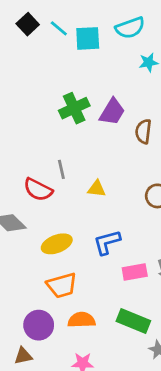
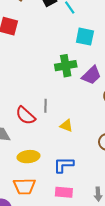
cyan square: (88, 38) -> (85, 37), moved
pink rectangle: (135, 272) -> (64, 192), moved

